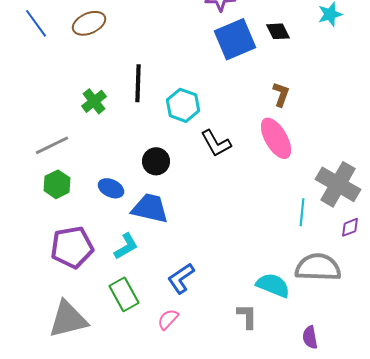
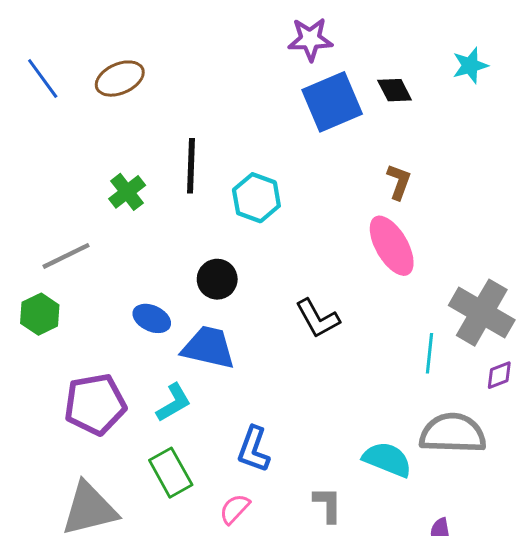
black L-shape: (216, 143) -> (318, 318), moved
green hexagon: (57, 184) -> (40, 314), moved
blue L-shape: (181, 278) -> (254, 449), turned -36
gray L-shape: (247, 316) -> (328, 505), moved

